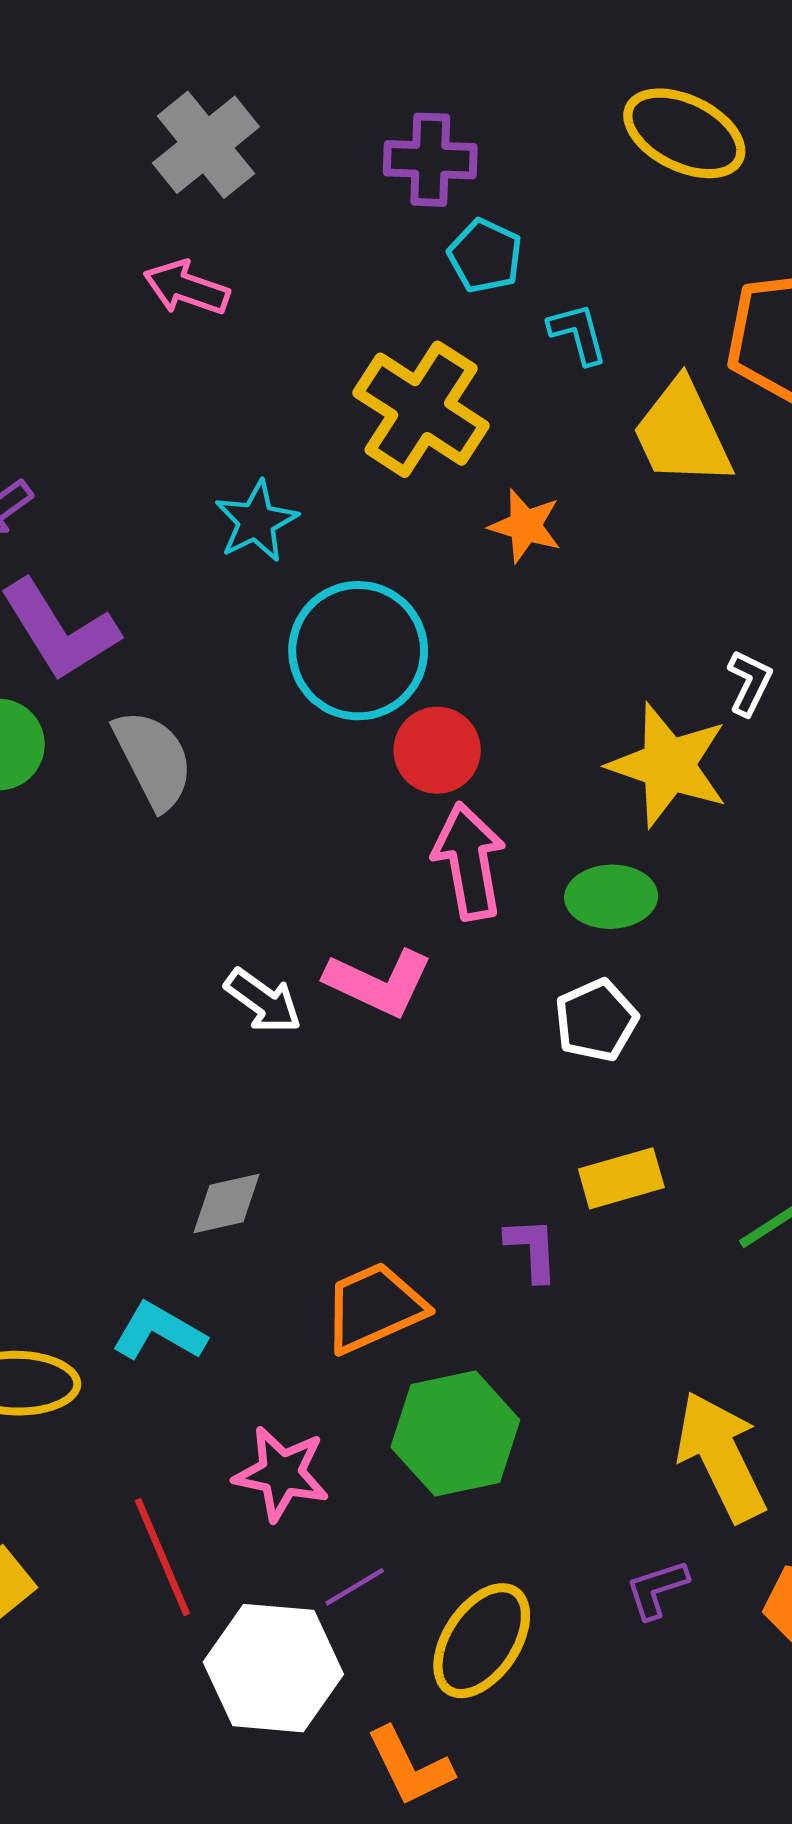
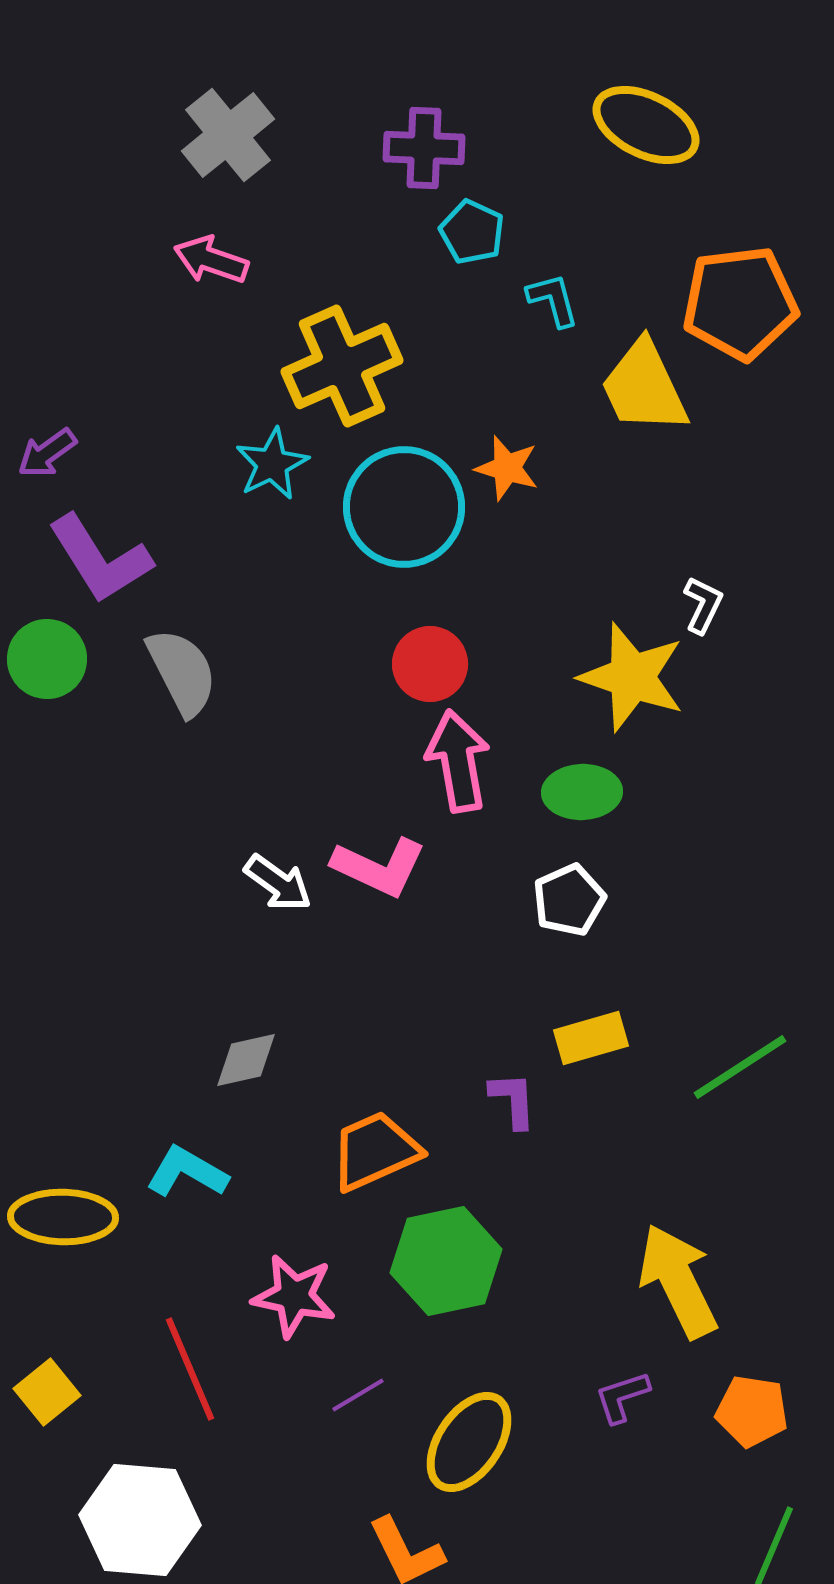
yellow cross: (421, 409) -> (342, 366), moved, turned 33
cyan circle: (358, 651) -> (404, 507), moved
white hexagon: (273, 1668) -> (140, 1520), moved

